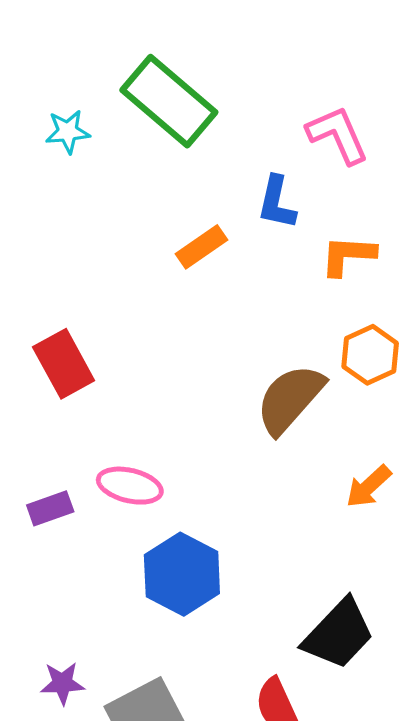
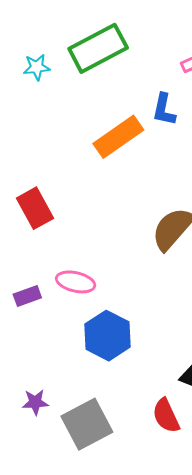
green rectangle: (169, 101) -> (98, 48), turned -68
orange rectangle: (202, 247) -> (118, 137), size x1.6

